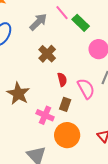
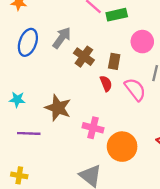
gray arrow: (38, 22) -> (62, 38), moved
green rectangle: (81, 23) -> (117, 15), turned -48
brown rectangle: (65, 104) -> (114, 61), moved

